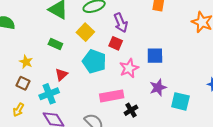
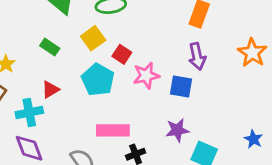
purple arrow: (121, 23) -> (197, 56), moved
red square: (116, 43) -> (122, 54), moved
pink star: (129, 68) -> (146, 75), moved

